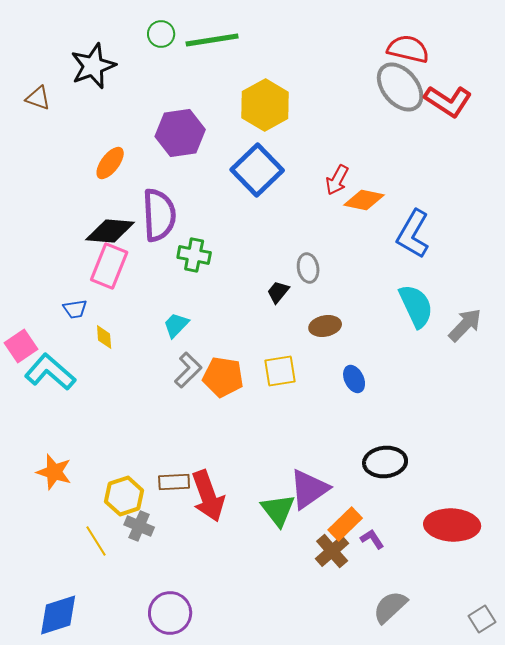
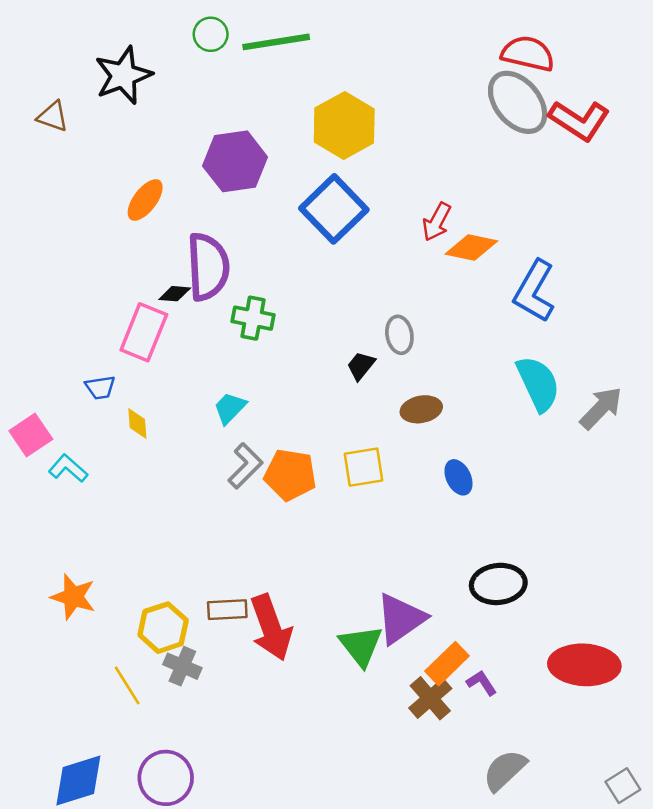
black diamond: (110, 231) -> (175, 294), moved, size x0.5
cyan L-shape: (50, 372) -> (68, 468), size x0.6
purple circle: (170, 613) -> (166, 778), moved

